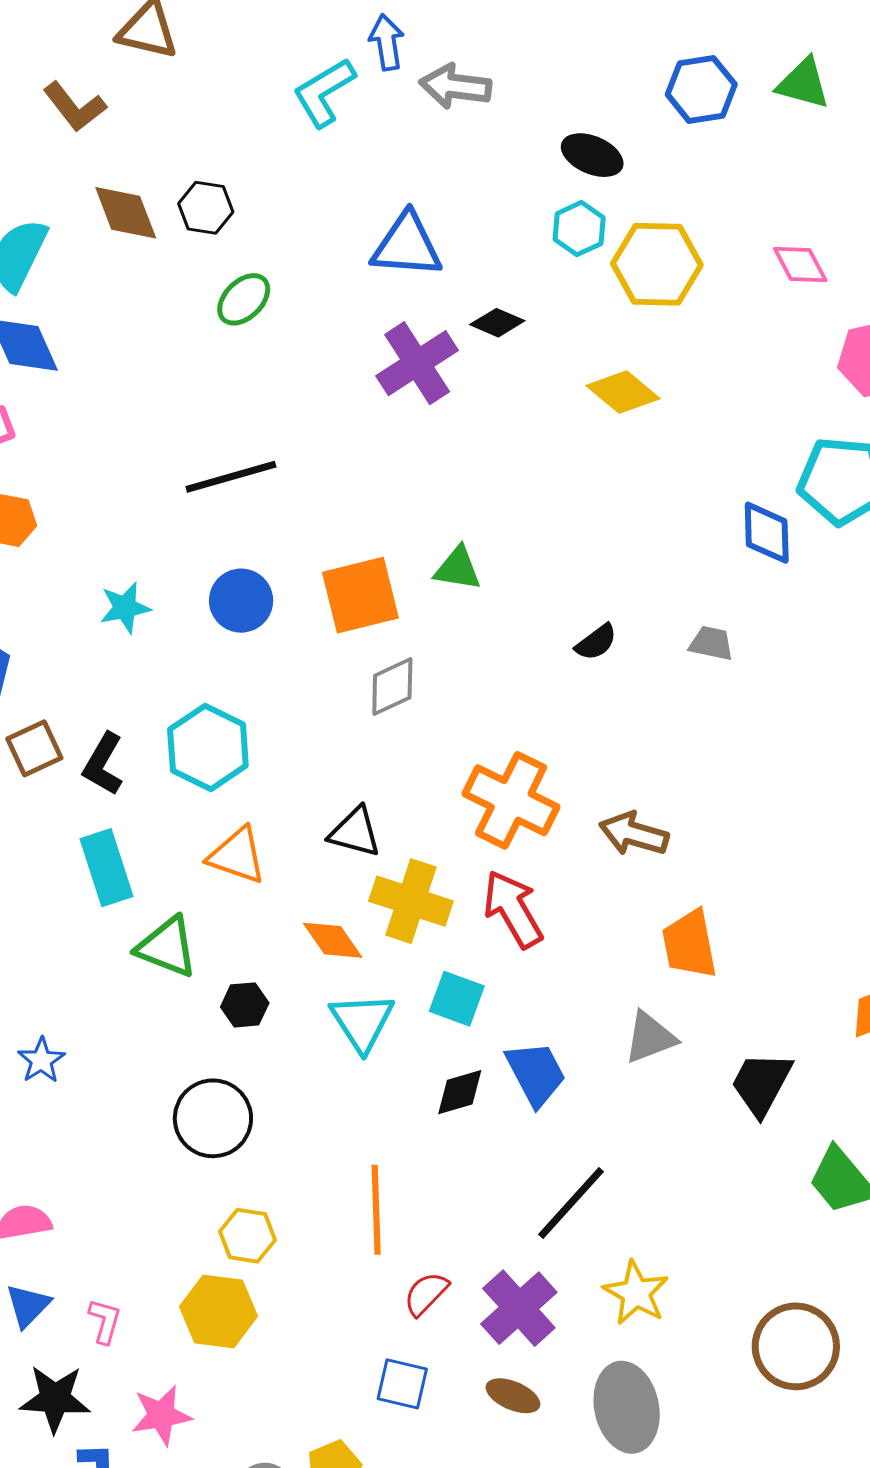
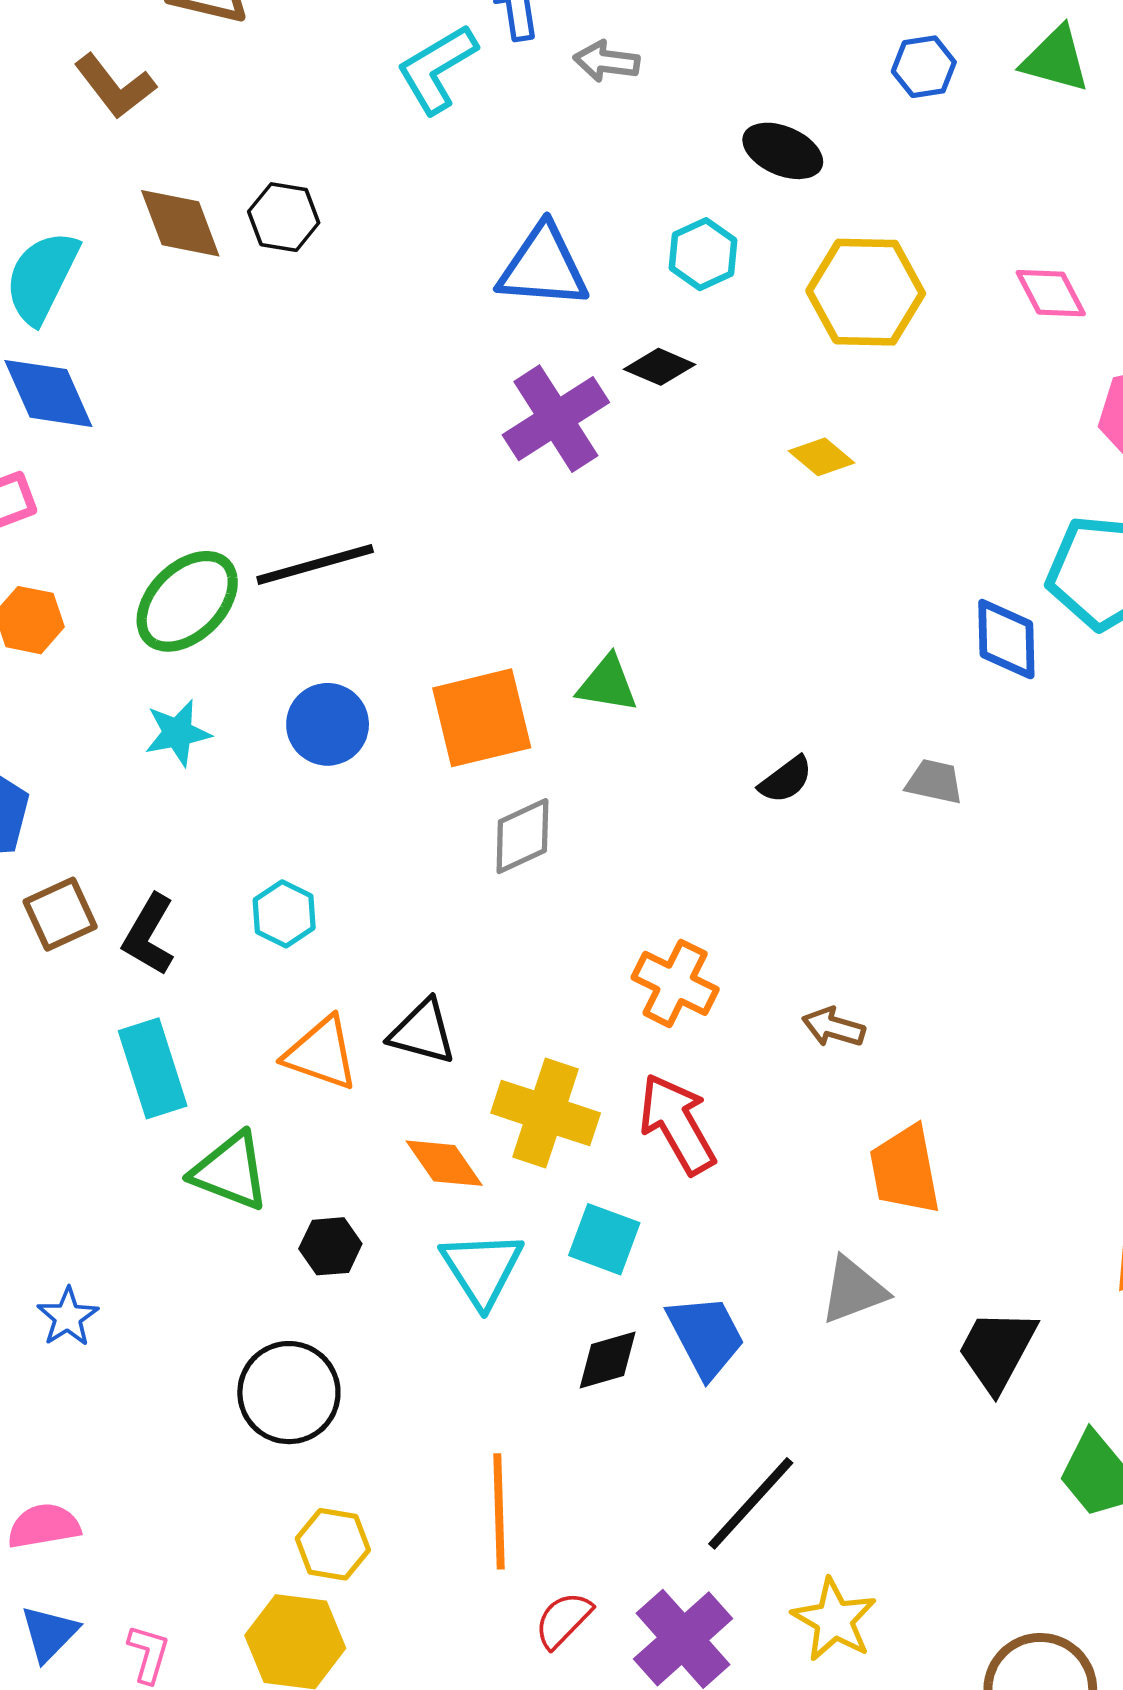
gray arrow: (455, 86) -> (607, 61), size x0.7
blue hexagon: (701, 89) -> (924, 67), size x0.7
cyan hexagon: (579, 229) -> (703, 254), moved
green ellipse: (244, 299) -> (187, 601), moved, size x1.5
yellow diamond: (623, 392) -> (822, 457), size x0.7
cyan hexagon: (208, 748) -> (284, 914), size x0.6
orange cross: (511, 800) -> (675, 983), size x0.7
black triangle: (355, 832) -> (423, 1032), moved
brown arrow: (634, 834) -> (833, 1027), size x0.7

